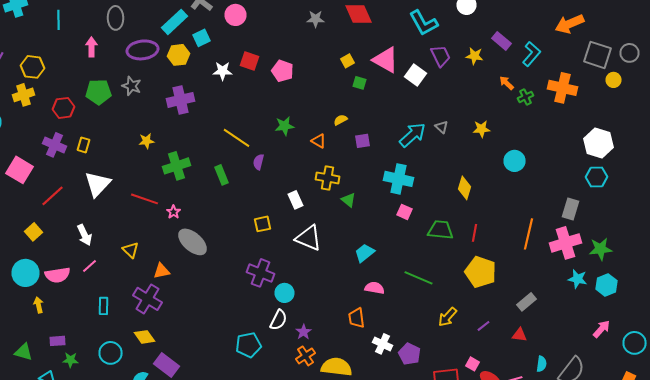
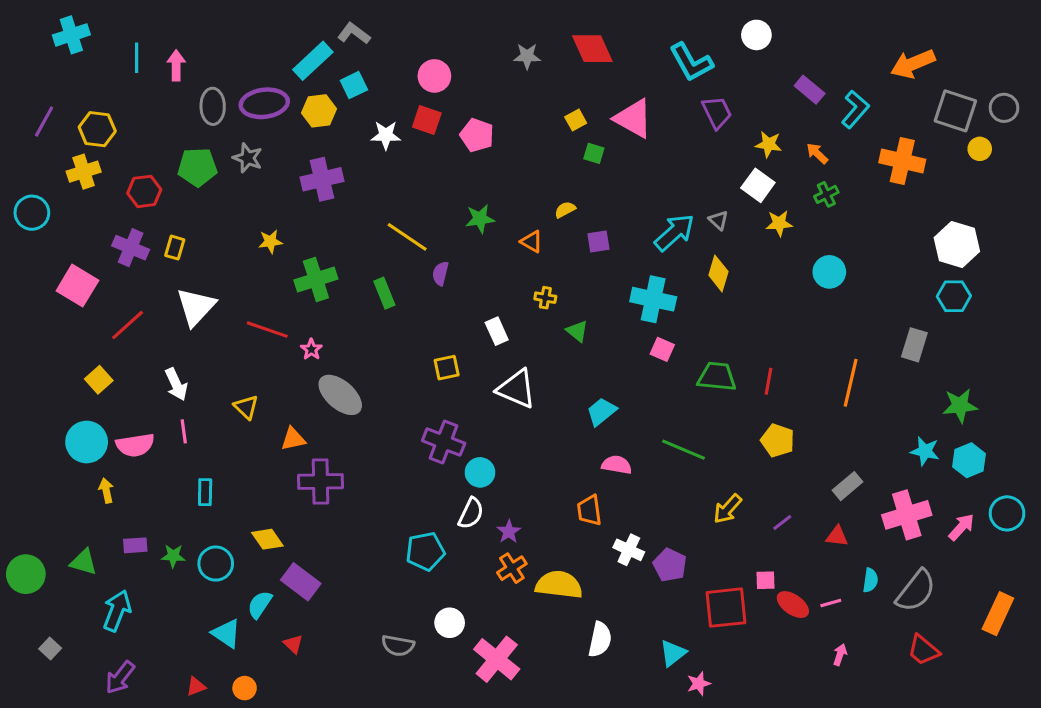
pink circle: (236, 15) -> (434, 76), moved
gray ellipse: (116, 18) -> (213, 106), moved
pink arrow: (92, 47) -> (176, 65), moved
yellow star: (474, 56) -> (769, 144), moved
white square: (416, 75) -> (758, 185), moved
green cross: (526, 97) -> (826, 194), moved
yellow cross: (328, 178) -> (545, 298), size x0.6
yellow diamond: (464, 188) -> (718, 273), moved
pink cross: (566, 243) -> (907, 515), moved
pink line: (90, 266) -> (184, 431), turned -56
yellow pentagon: (480, 272) -> (778, 440), size x0.7
purple cross: (148, 299) -> (320, 481), moved, turned -32
cyan circle: (634, 343) -> (1007, 513), moved
green star: (70, 360) -> (173, 556), moved
pink square: (472, 364) -> (766, 580), turned -32

